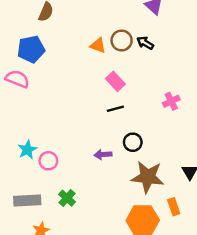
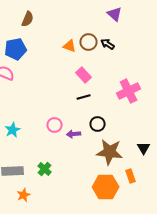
pink cross: (171, 101) -> (129, 91), size x1.6
pink circle: (48, 161) -> (55, 125), moved

